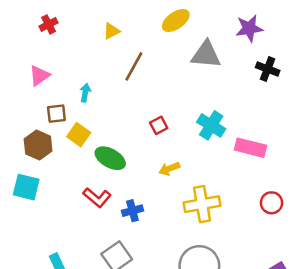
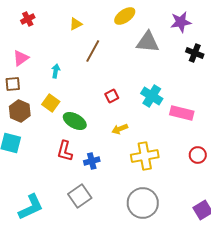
brown square: (56, 114) -> (13, 84), moved
red L-shape: (97, 198) -> (65, 151), turned 65

